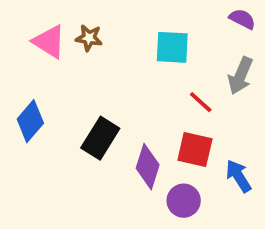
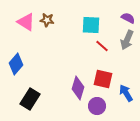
purple semicircle: (242, 19) -> (128, 18), moved
red line: (201, 102) -> (102, 46), moved
black rectangle: (100, 138) -> (30, 99), moved

